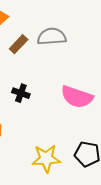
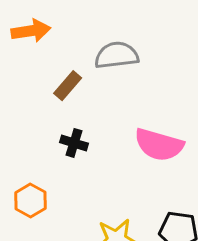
brown rectangle: (19, 44) -> (68, 86), moved

